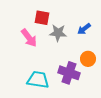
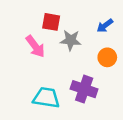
blue arrow: (84, 29) -> (105, 26), moved
orange circle: (88, 59) -> (107, 57), moved

